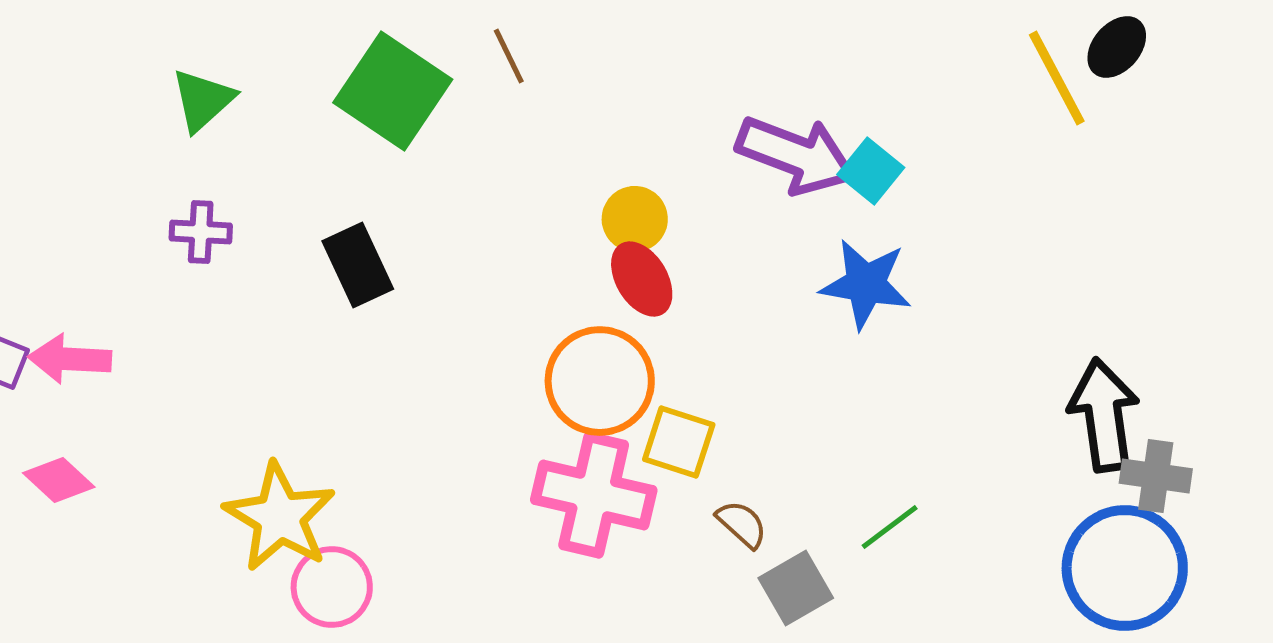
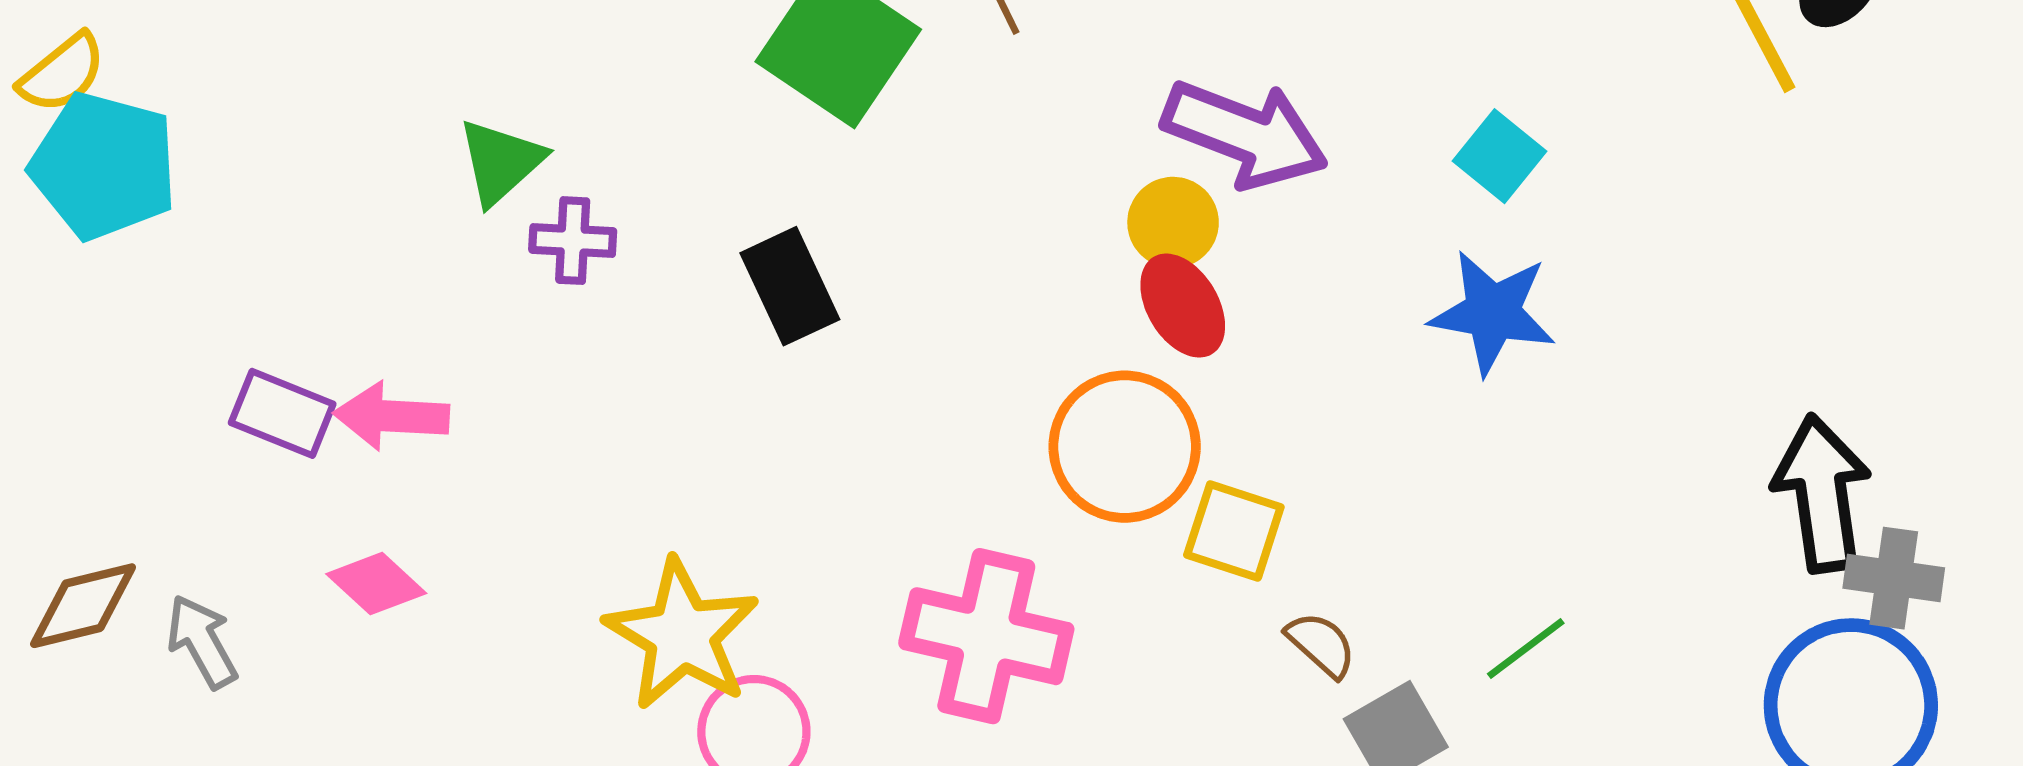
green triangle: (203, 100) -> (501, 162), moved
purple arrow: (796, 155) -> (1245, 134), moved
pink cross: (594, 495) -> (986, 636), moved

